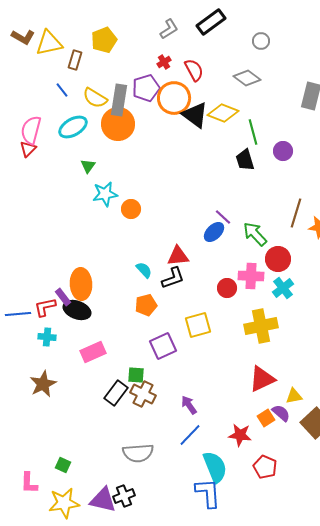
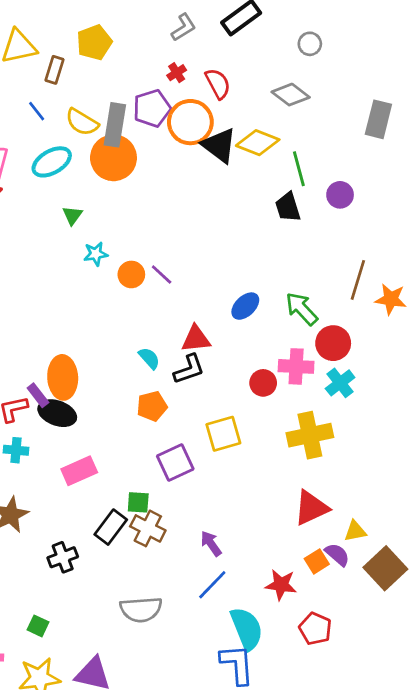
cyan star: (105, 194) -> (96, 254), size x0.7
purple line: (223, 217) -> (162, 274), moved
black cross: (124, 496) -> (63, 557), moved

